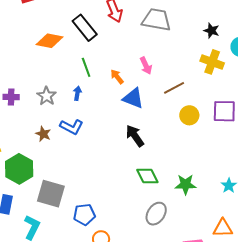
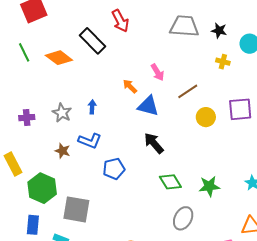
gray trapezoid: (156, 20) -> (184, 26), moved
orange diamond: (49, 41) -> (59, 58), turned 32
yellow cross: (212, 62) -> (223, 62), size x0.6
green line: (86, 67) -> (24, 52), moved
blue pentagon: (84, 214) -> (114, 169), moved

